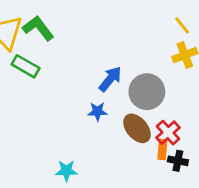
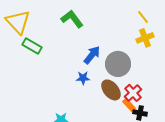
green L-shape: (38, 28) -> (72, 19), moved
orange rectangle: (162, 150) -> (129, 105), turned -48

